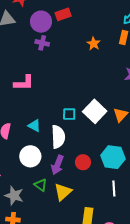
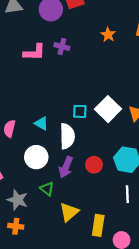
purple cross: (42, 43) -> (62, 46), moved
pink L-shape: (24, 83) -> (34, 52), moved
yellow triangle: (63, 192) -> (69, 212), moved

